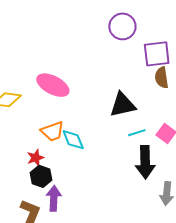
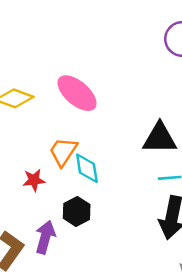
orange trapezoid: (52, 131) -> (63, 152), turned 130
black hexagon: (41, 176) -> (77, 211), moved

